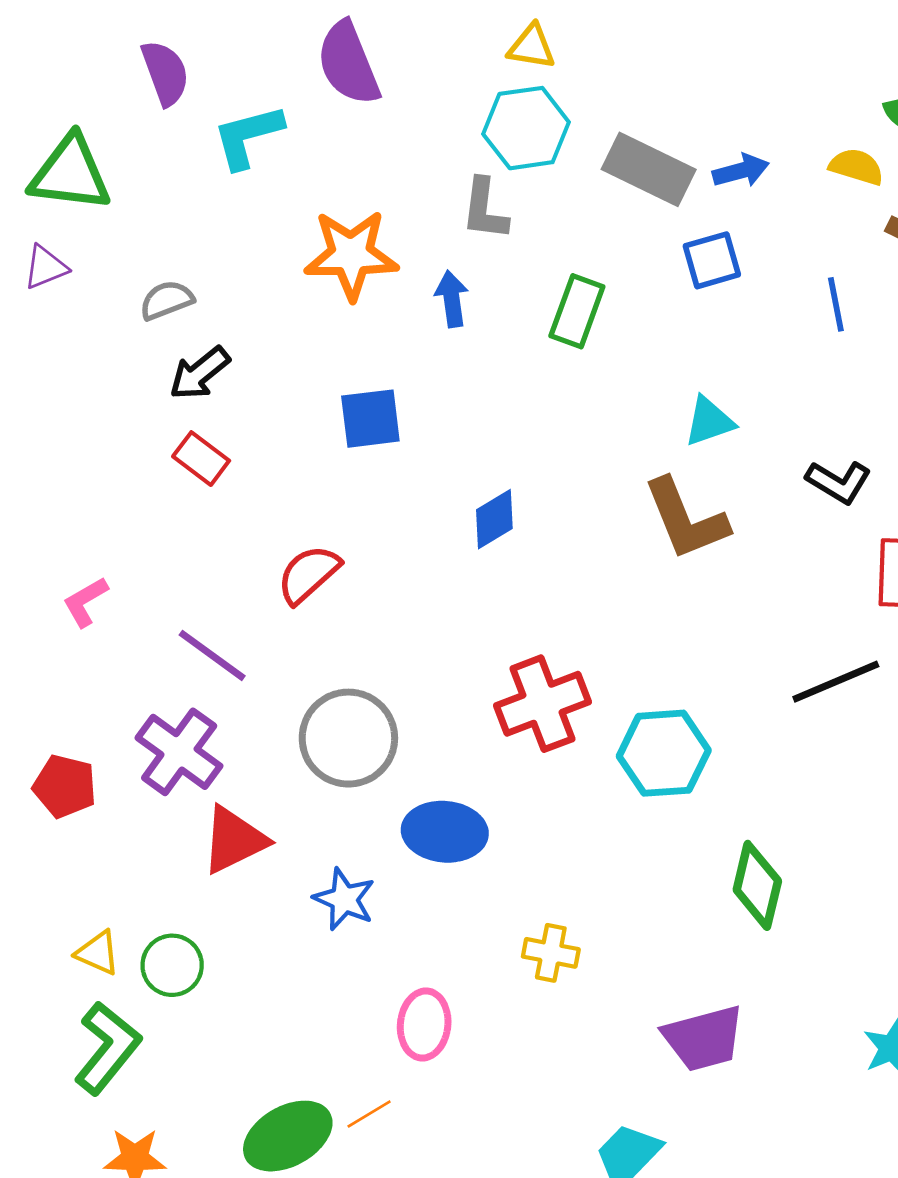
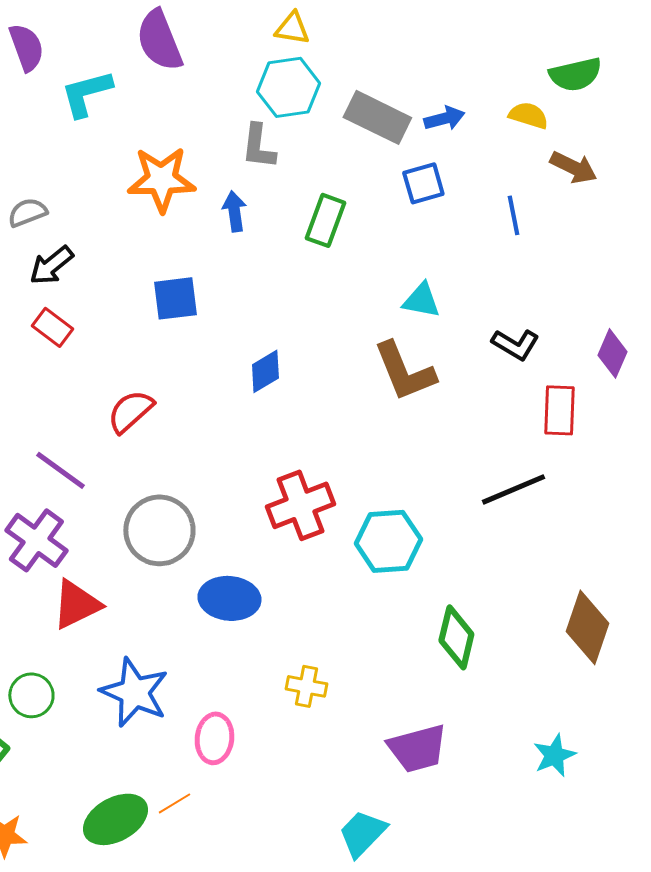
cyan triangle: (709, 421) -> (421, 300), turned 30
blue star: (344, 899) -> (134, 692), moved, size x1.5

